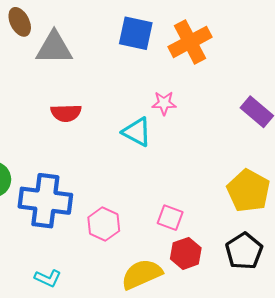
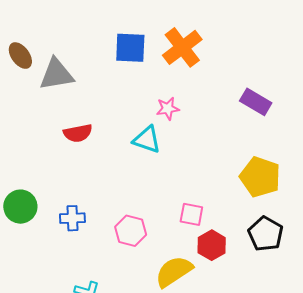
blue cross: (45, 201) -> (72, 218), size x0.5

